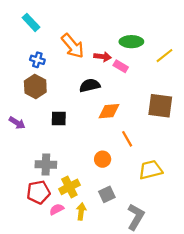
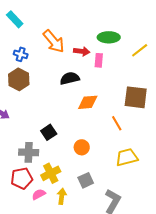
pink rectangle: (121, 66) -> (99, 60), turned 64
black square: (59, 119) -> (49, 132), moved, turned -35
orange line: (127, 139) -> (117, 123), moved

